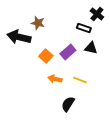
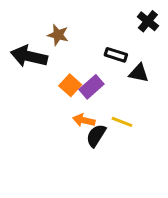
black rectangle: (84, 28) -> (116, 55), moved
purple rectangle: (68, 52) -> (91, 87), moved
black semicircle: (68, 104) -> (96, 136), moved

